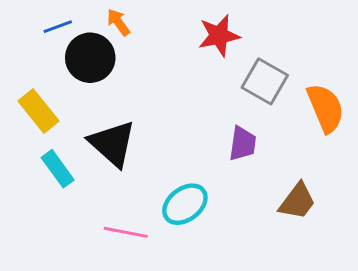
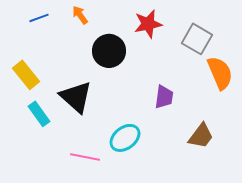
black circle: (90, 58) -> (109, 51), moved
gray square: (265, 81) -> (197, 39), moved

